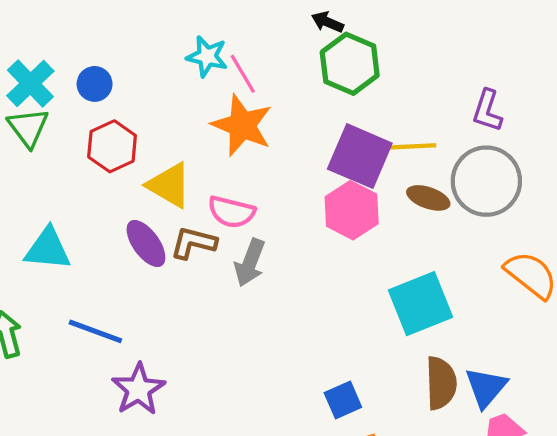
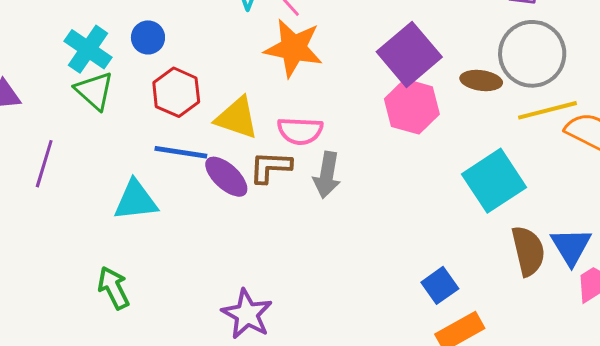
yellow line: (405, 147) -> (547, 110), moved
purple square: (360, 156) -> (409, 54), turned 38
blue line: (95, 331) -> (181, 152), moved

